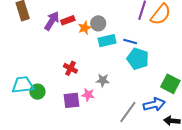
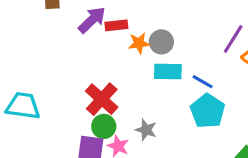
red cross: (70, 68) -> (102, 99), size x1.5
green circle: (37, 92) -> (104, 126), moved

